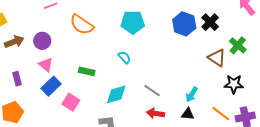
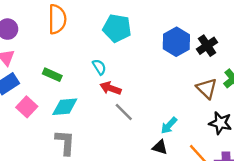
orange semicircle: (82, 25) -> (57, 19), turned -135
cyan diamond: (116, 94) -> (65, 107), moved
red arrow: (155, 113) -> (110, 88), moved

